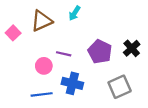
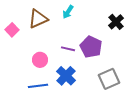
black cross: (132, 48) -> (116, 22), moved
purple line: (64, 54) -> (68, 49), moved
blue cross: (72, 83) -> (66, 76), turned 30

